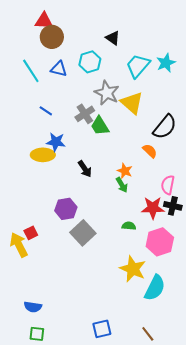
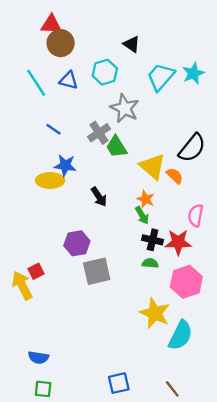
yellow triangle: (132, 103) -> (153, 167), moved
black cross: (173, 206) -> (153, 240), moved
gray square: (83, 233) -> (97, 271), turned 30

